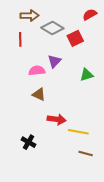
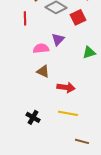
red arrow: (57, 119) -> (66, 87), moved
yellow line: (78, 132) -> (68, 113), moved
brown line: (86, 154) -> (82, 141), moved

